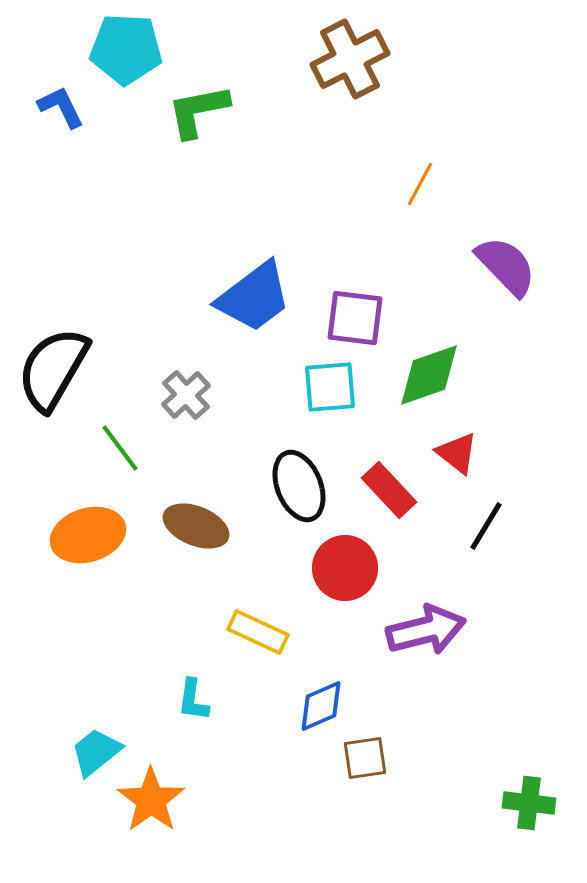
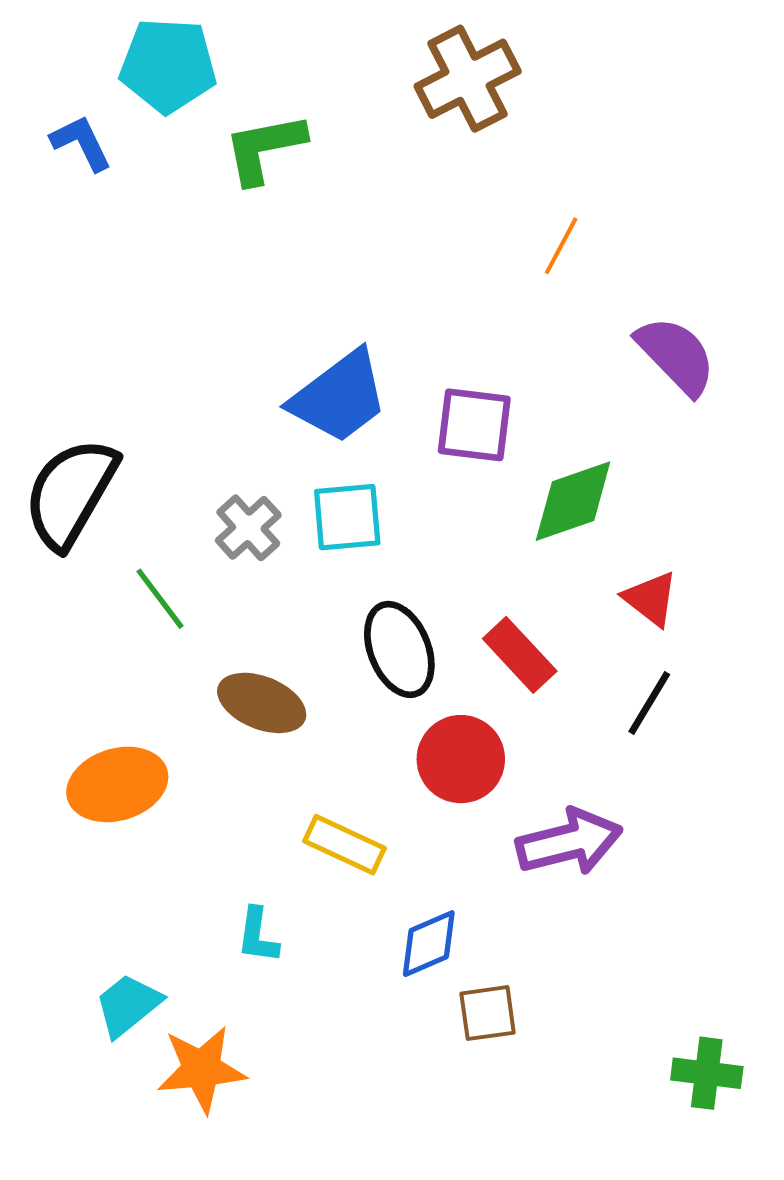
cyan square: (330, 387) -> (347, 517), moved
red triangle: (457, 453) -> (651, 599), moved
orange ellipse: (88, 535) -> (117, 784), moved
orange star: (151, 800) -> (202, 1069), turned 30

